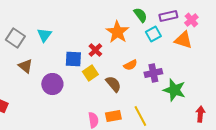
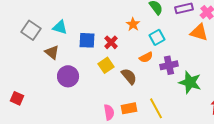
orange star: (117, 32) -> (133, 24), size x0.6
cyan square: (153, 34) -> (157, 37), moved
cyan triangle: (44, 35) -> (60, 27), turned -49
blue square: (73, 59) -> (87, 40), moved
brown triangle: (25, 66) -> (52, 52), moved

